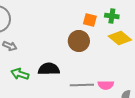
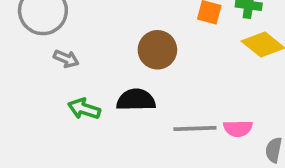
brown circle: (79, 41) -> (157, 50), moved

